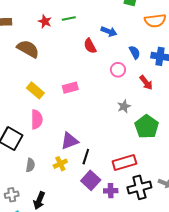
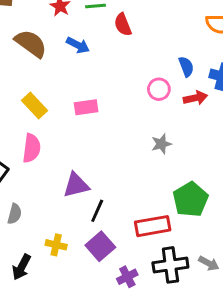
blue arrow: (109, 31) -> (78, 45), moved
red semicircle: (90, 46) -> (123, 25), moved
red arrow: (146, 83) -> (195, 98), moved, turned -70
green pentagon: (147, 127) -> (190, 199), moved
yellow cross: (60, 164) -> (56, 245), moved, turned 32
purple cross: (111, 191) -> (127, 277), moved, turned -32

